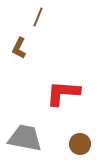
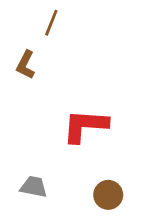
gray trapezoid: (25, 138) -> (34, 187), size x0.6

